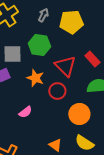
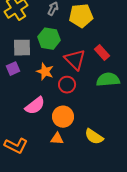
pink semicircle: (25, 112) -> (35, 106), size x1.5
orange circle: (79, 114) -> (63, 117), moved
orange triangle: (55, 145) -> (57, 139), moved, turned -32

